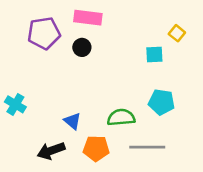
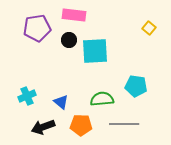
cyan square: (154, 55) -> (95, 51), moved, size x1.8
cyan cross: (15, 104) -> (27, 96), moved, turned 36

